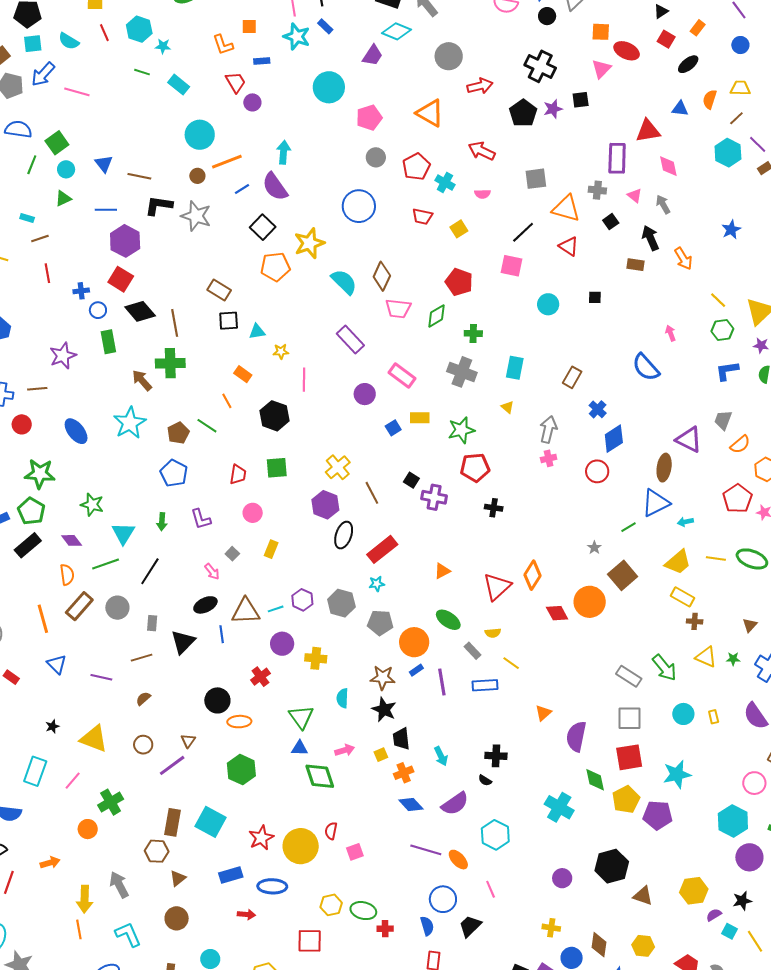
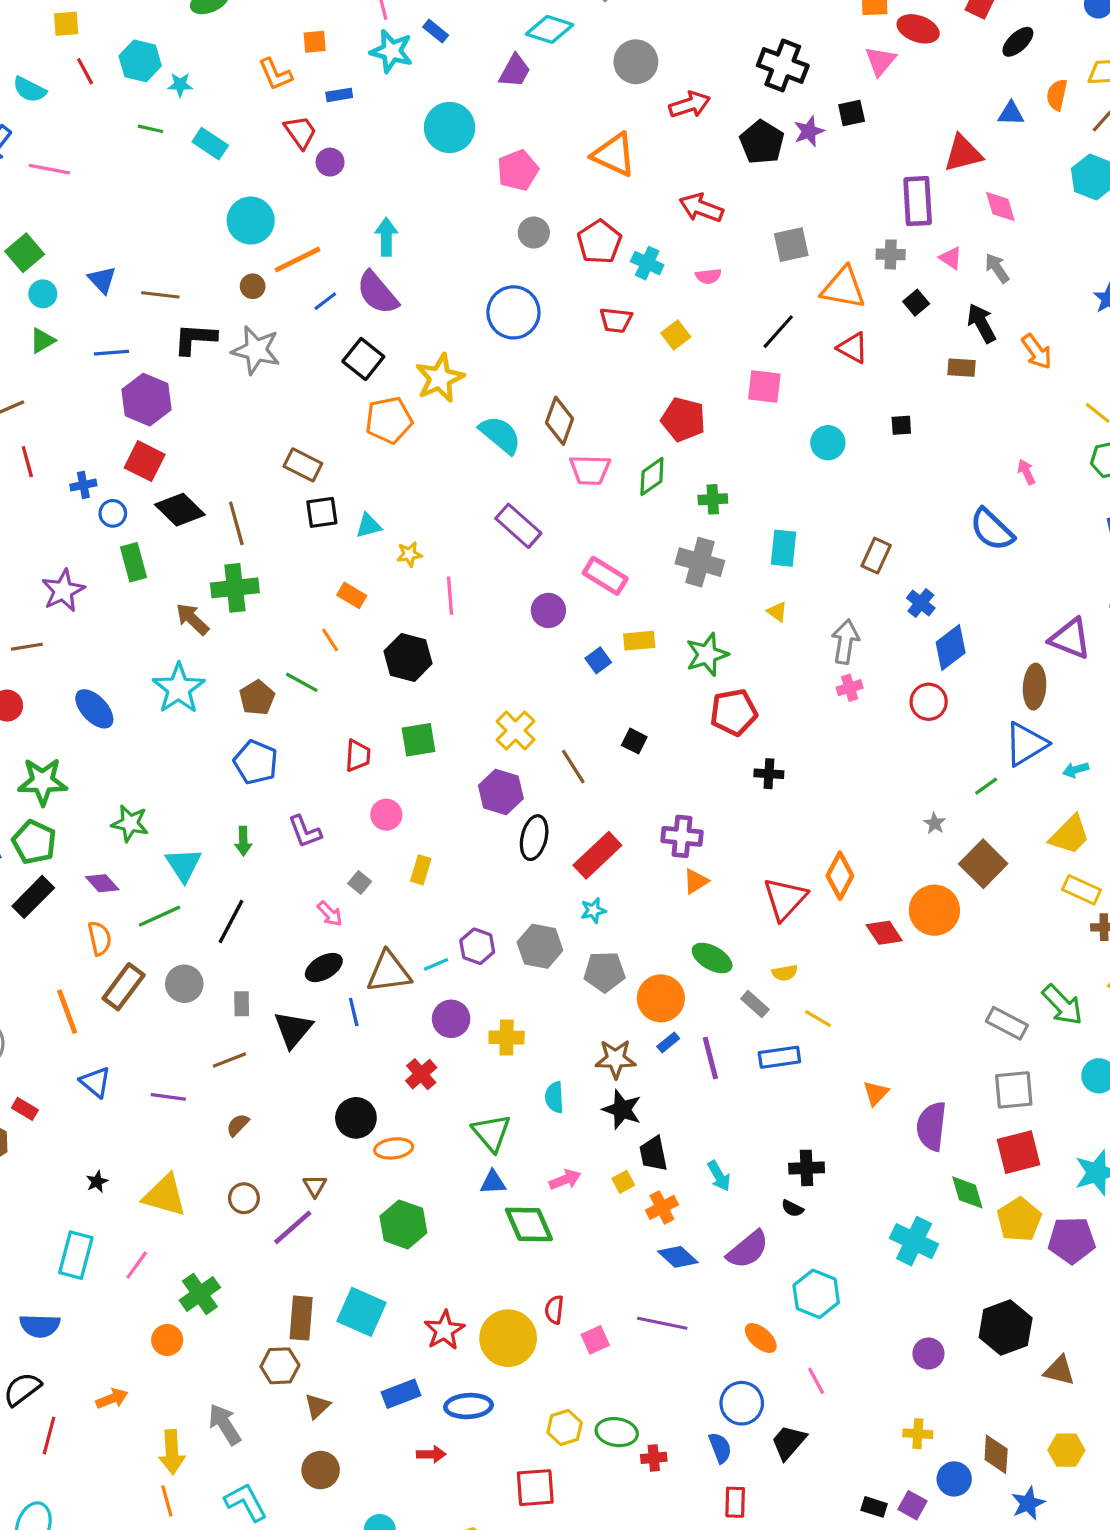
purple cross: (434, 497) -> (682, 836), moved
purple line: (426, 850) -> (662, 1323), moved

